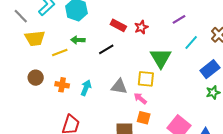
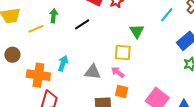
green arrow: (78, 40) -> (54, 16), turned 96
green triangle: (161, 58) -> (137, 31), size x0.7
orange cross: (62, 85) -> (38, 75), moved, size x1.6
gray triangle: (119, 87) -> (93, 72), moved

